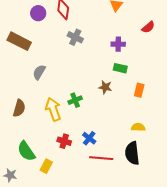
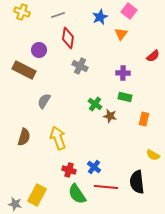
purple circle: (38, 13) -> (39, 50), moved
green cross: (75, 100) -> (95, 104), moved, turned -32
yellow semicircle: (138, 127) -> (153, 155), moved, turned -152
green semicircle: (26, 151) -> (77, 194), moved
yellow rectangle: (46, 166) -> (37, 195), moved, size x1.5

